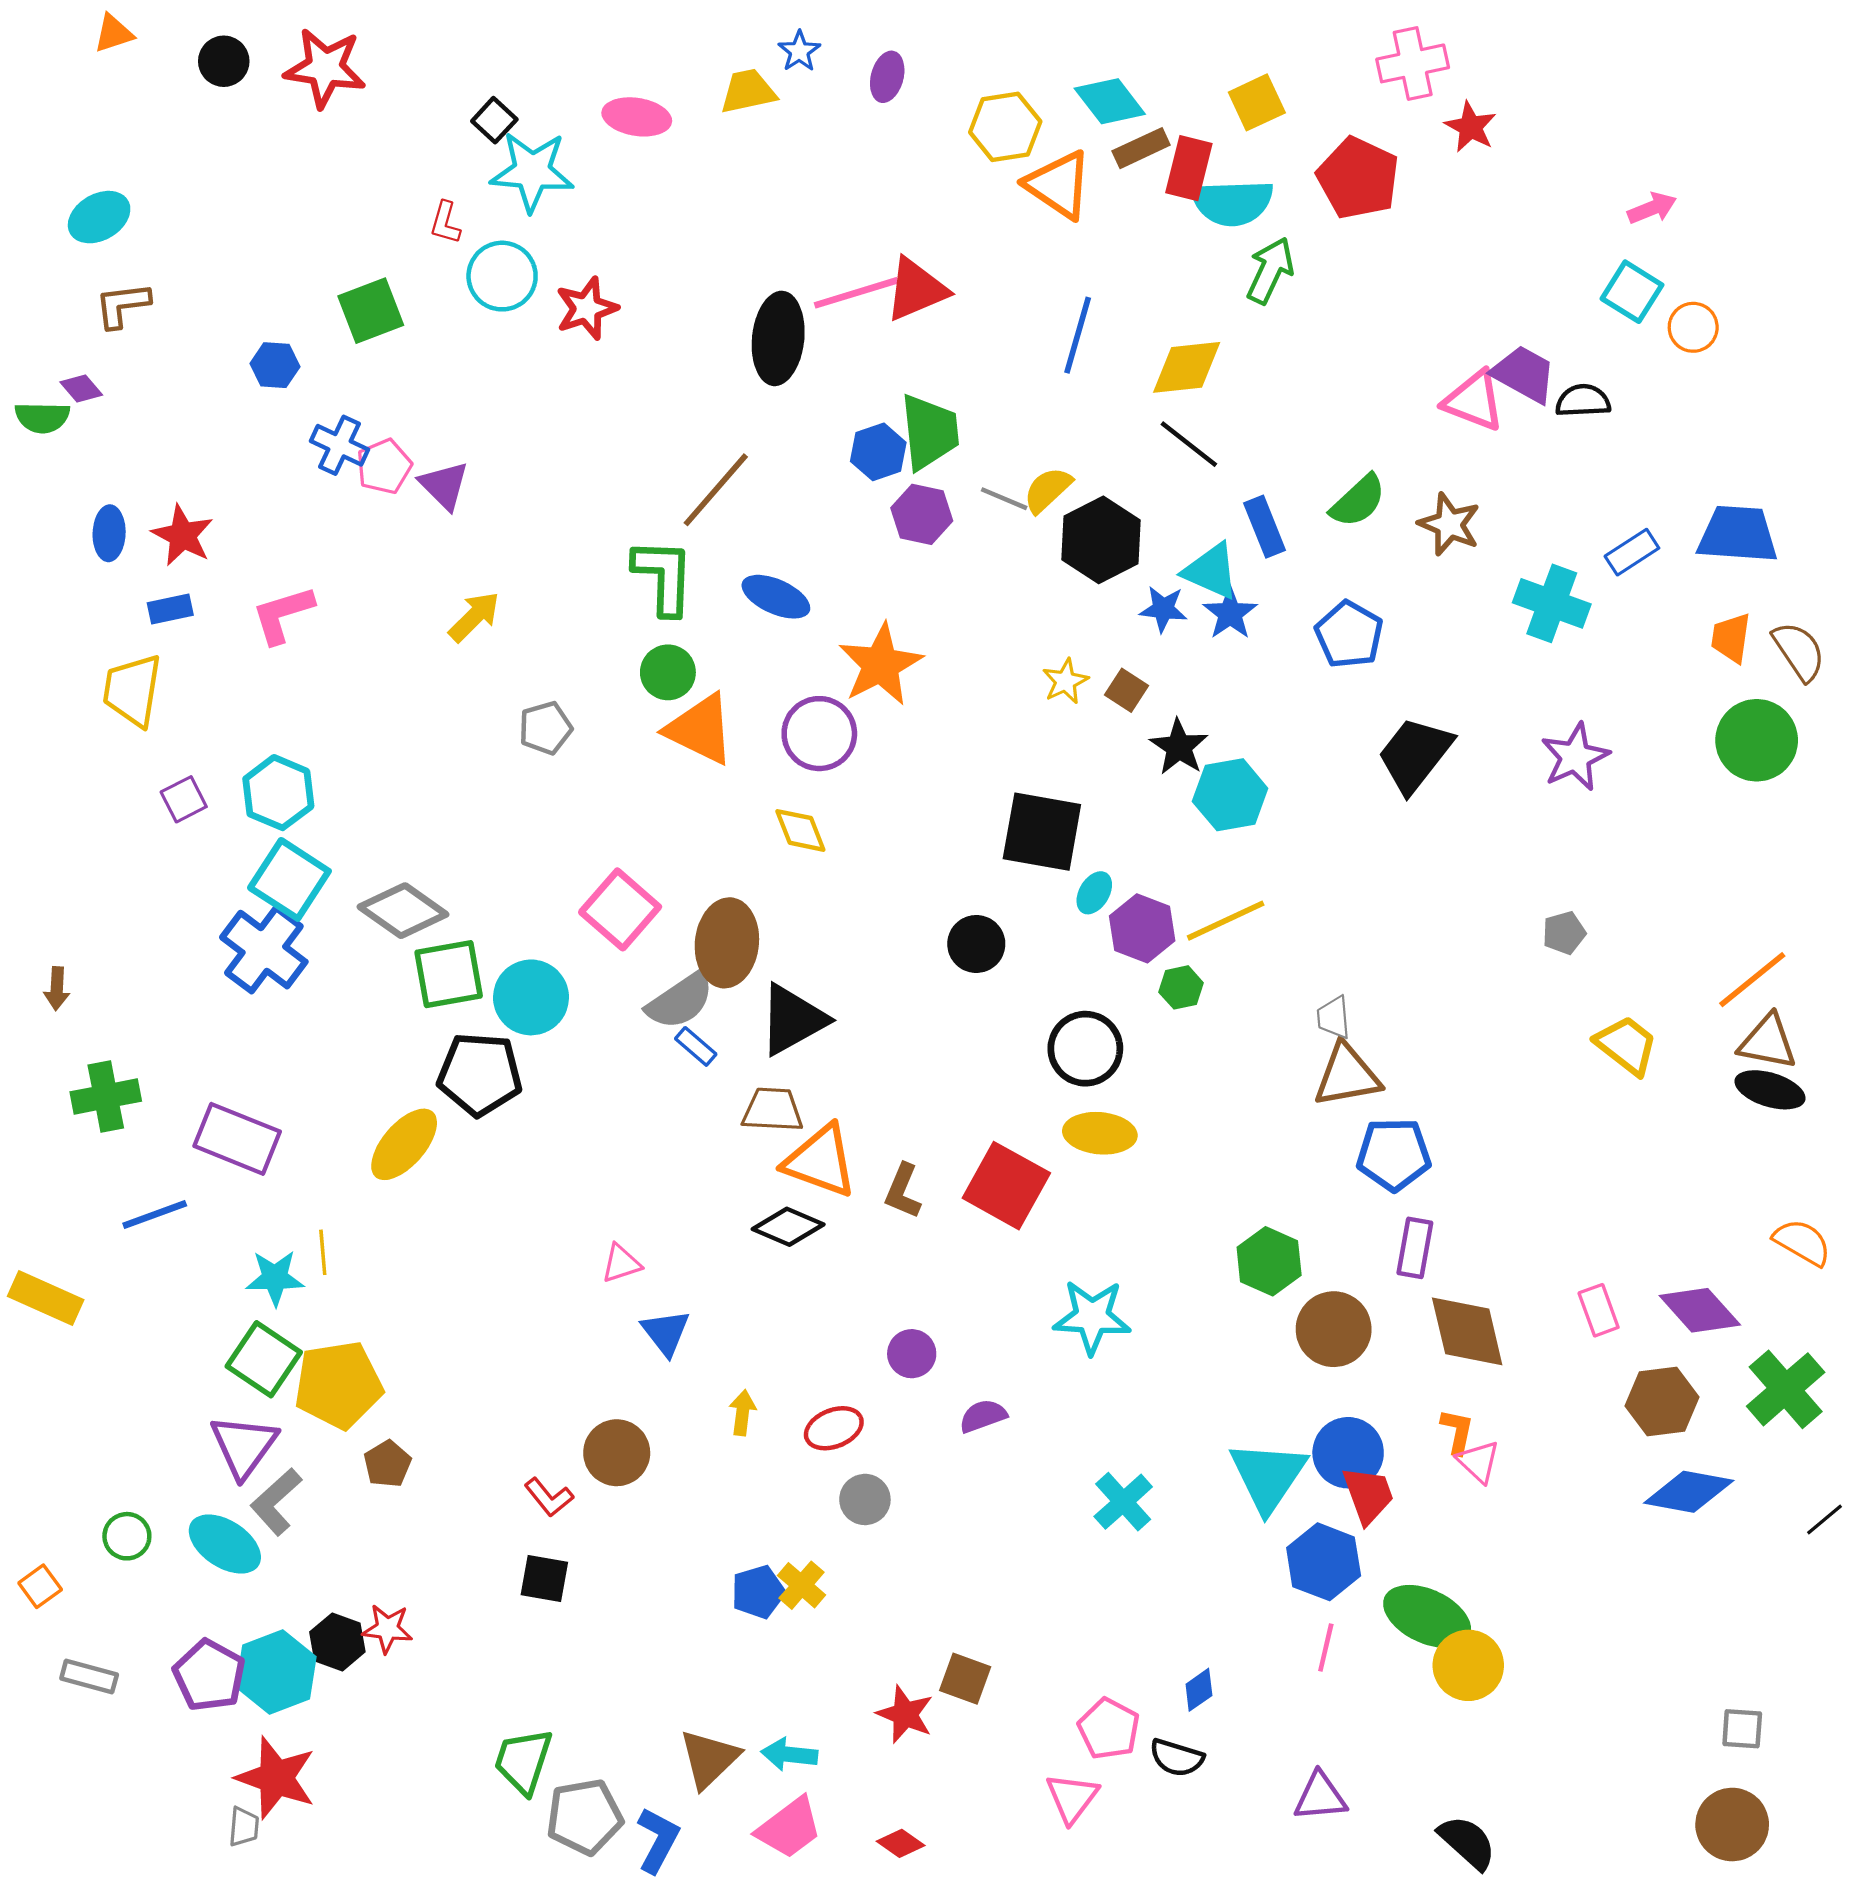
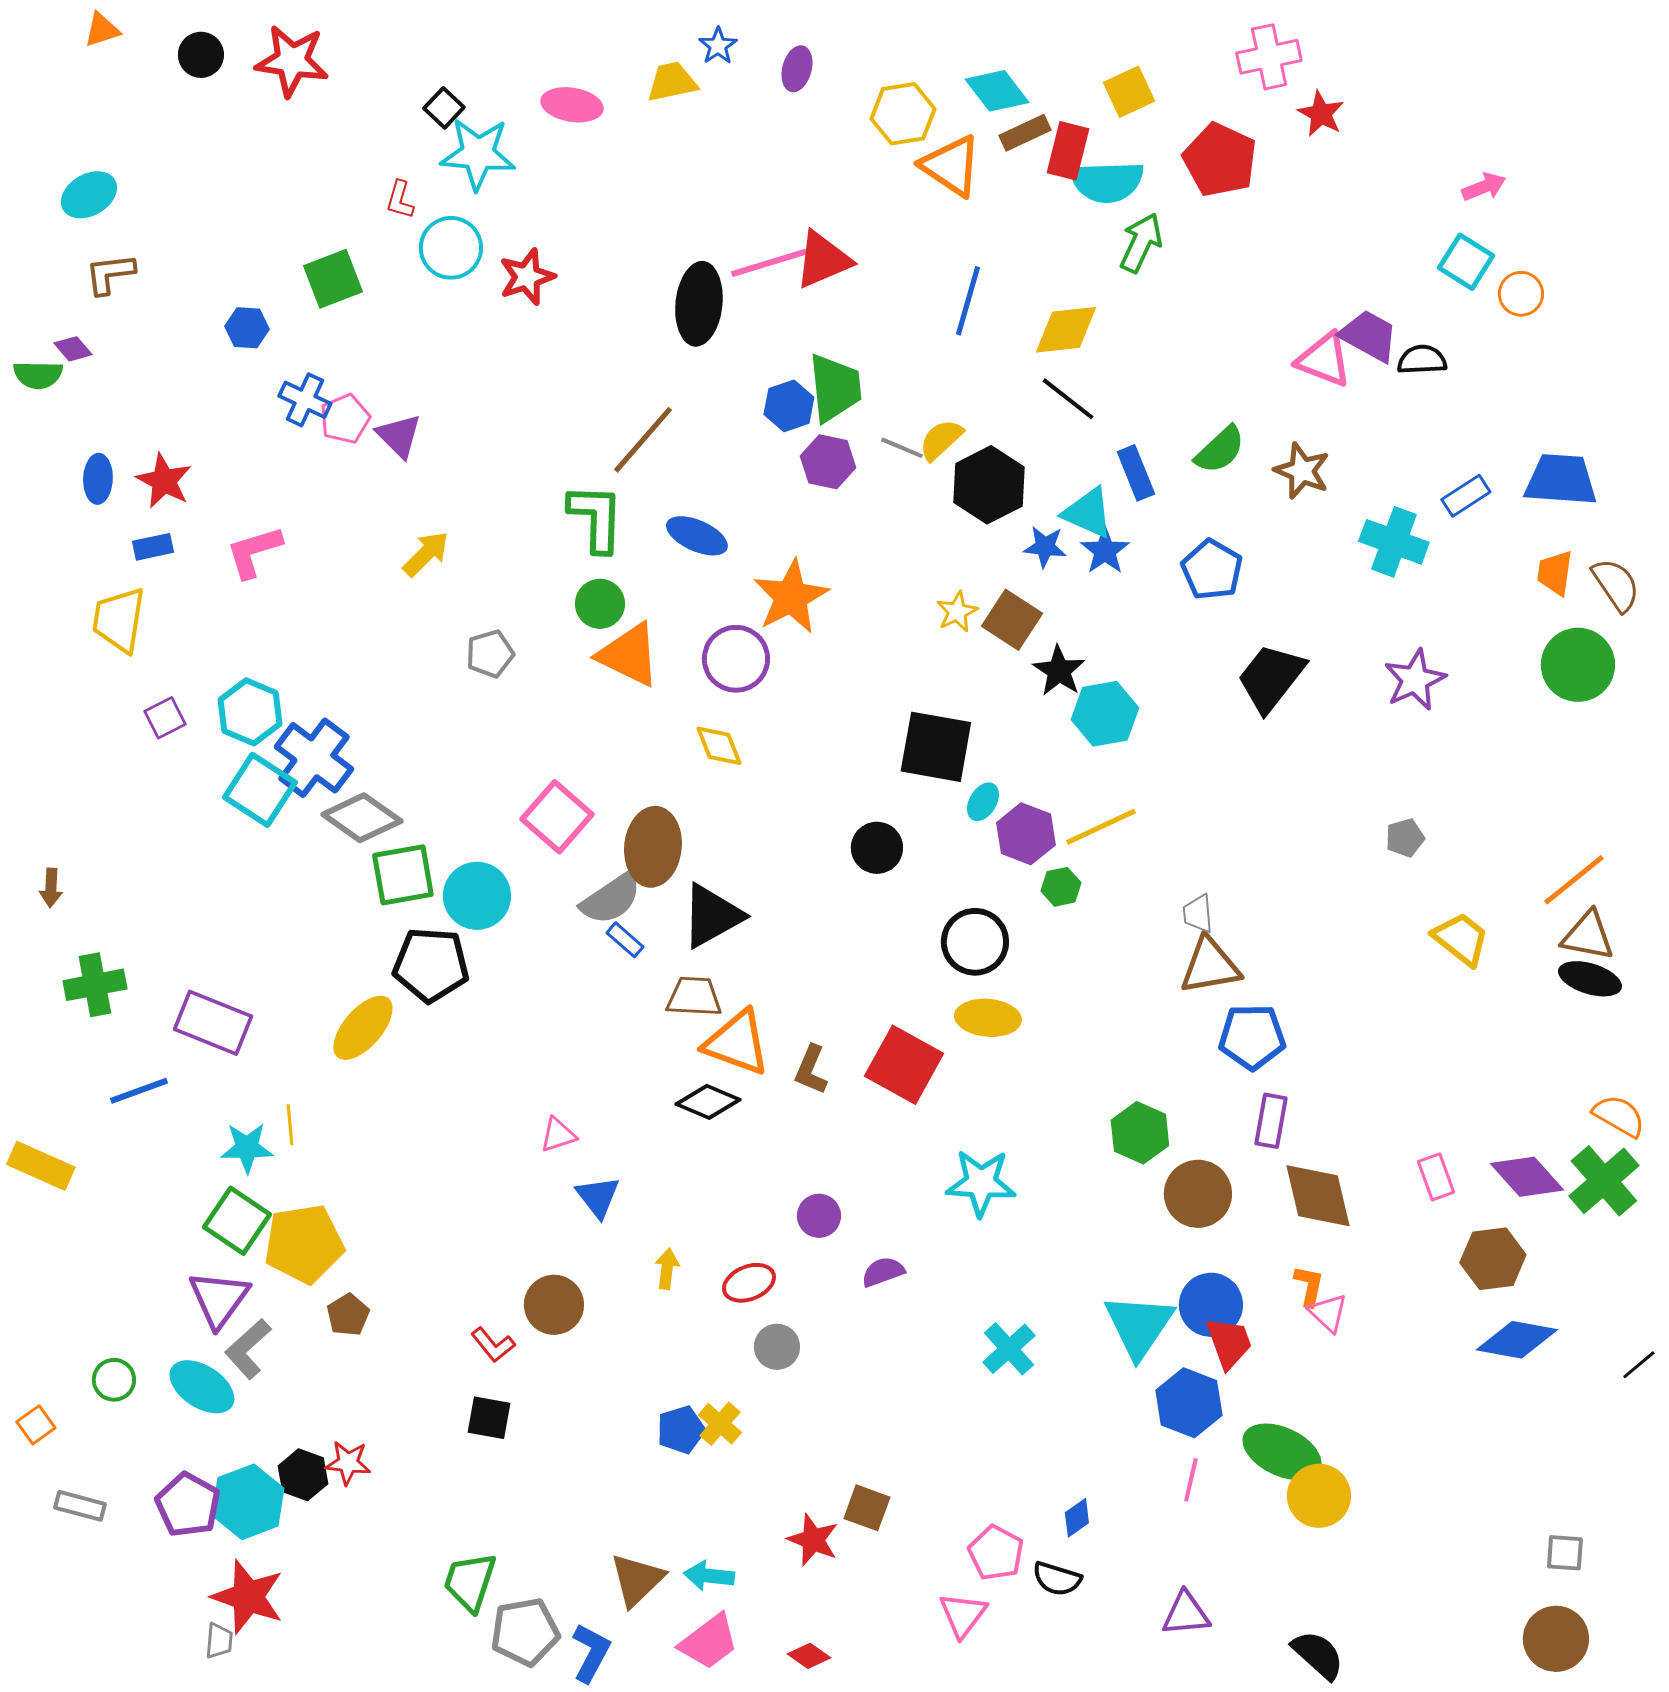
brown square: (1127, 690) -> (1012, 620), size x1.5
blue cross: (264, 950) -> (314, 758), moved
green cross: (1786, 1389) -> (1604, 1181), moved

